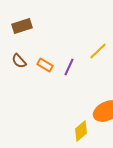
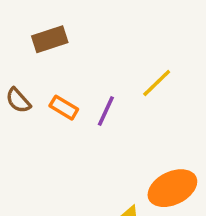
brown rectangle: (22, 26) -> (50, 39), moved

